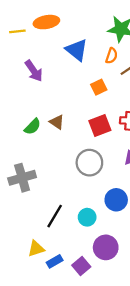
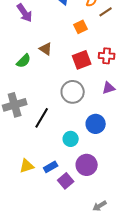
brown triangle: (57, 122) -> (46, 49), moved
black line: (55, 216) -> (42, 118), moved
blue rectangle: (55, 261) -> (51, 167), moved

